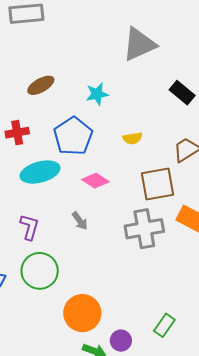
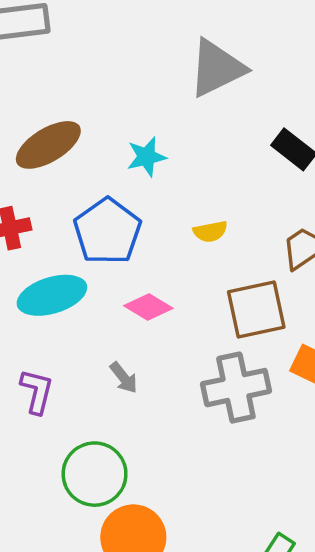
brown ellipse: (41, 85) -> (48, 145), size x1.4
green circle: (40, 271) -> (95, 474), moved

